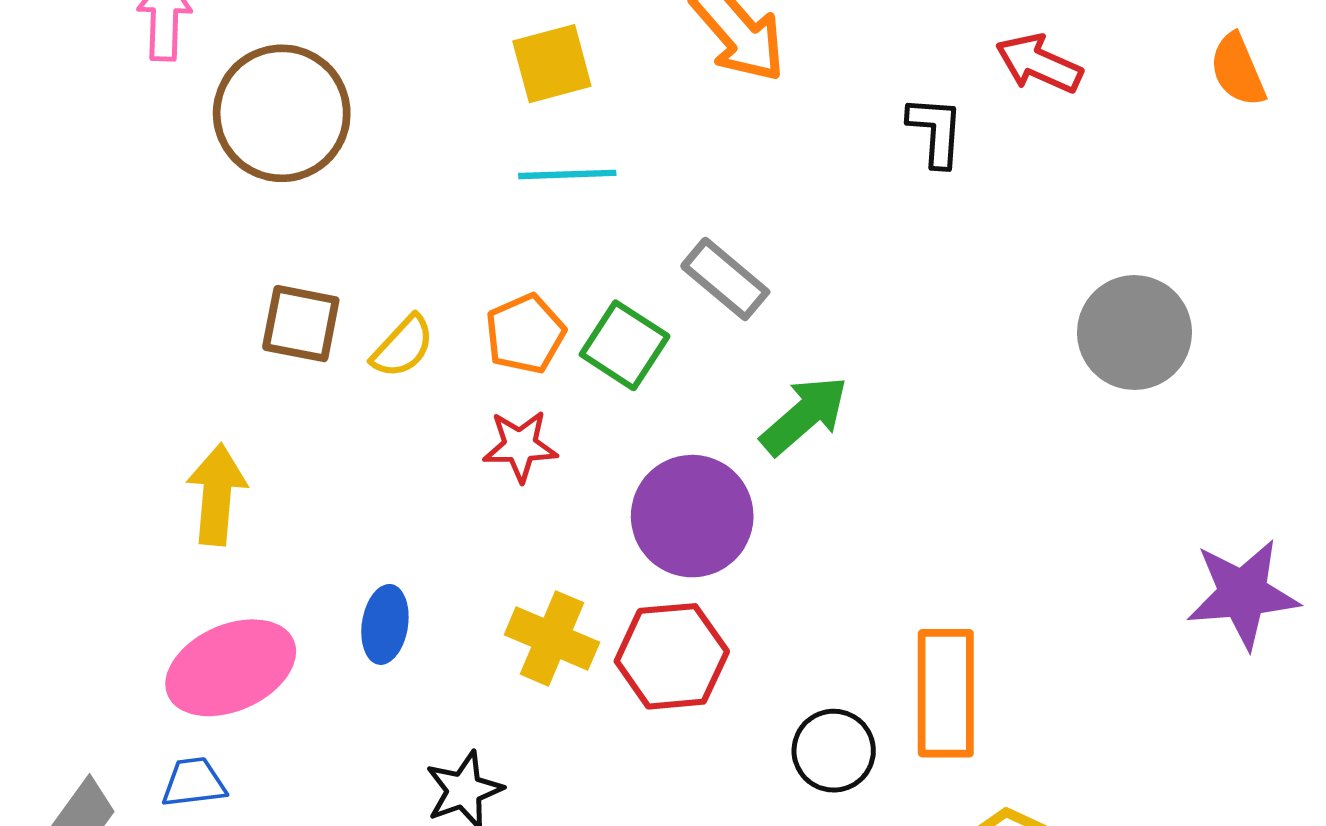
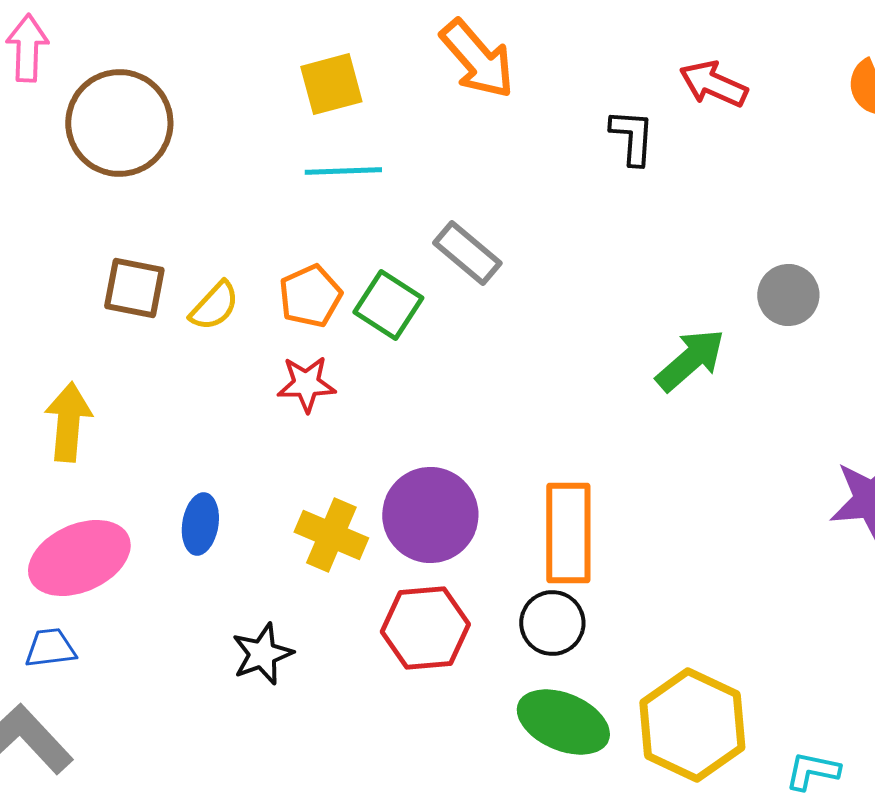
gray circle: (1134, 333) -> (788, 295), size x0.7
green arrow: (804, 415) -> (690, 360), moved
purple circle: (692, 516) -> (430, 515), moved
red hexagon: (672, 656) -> (425, 628), moved
orange rectangle: (946, 693) -> (568, 533), moved

